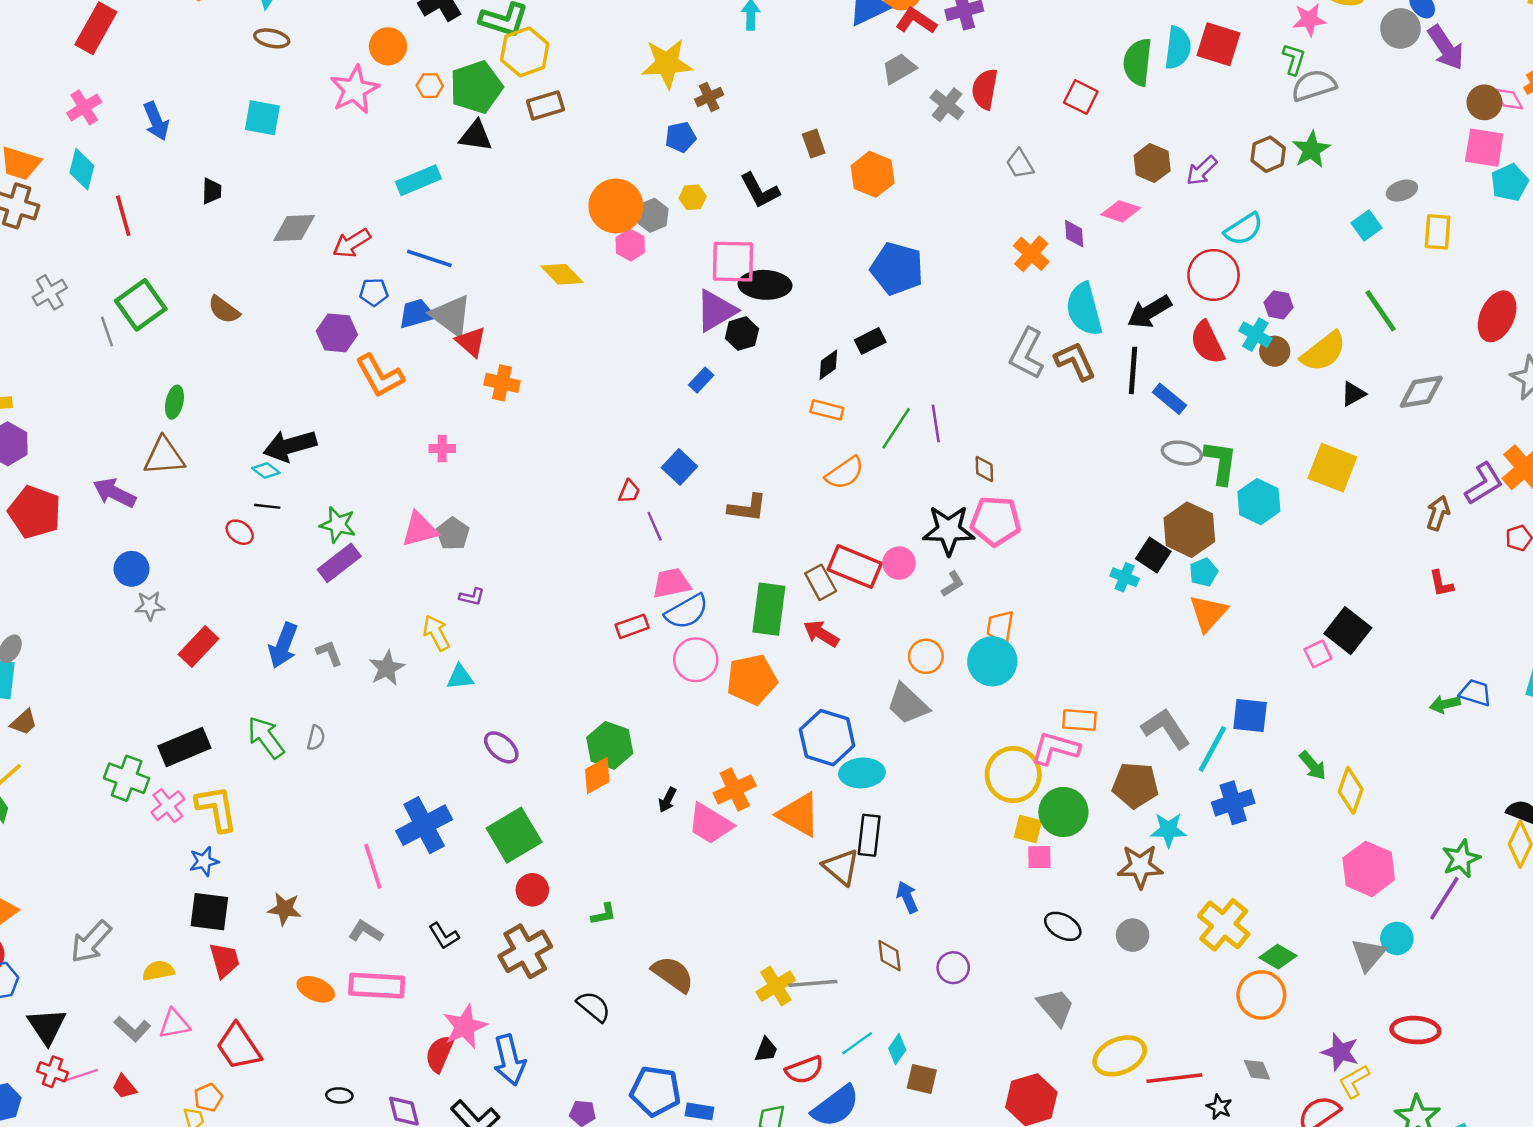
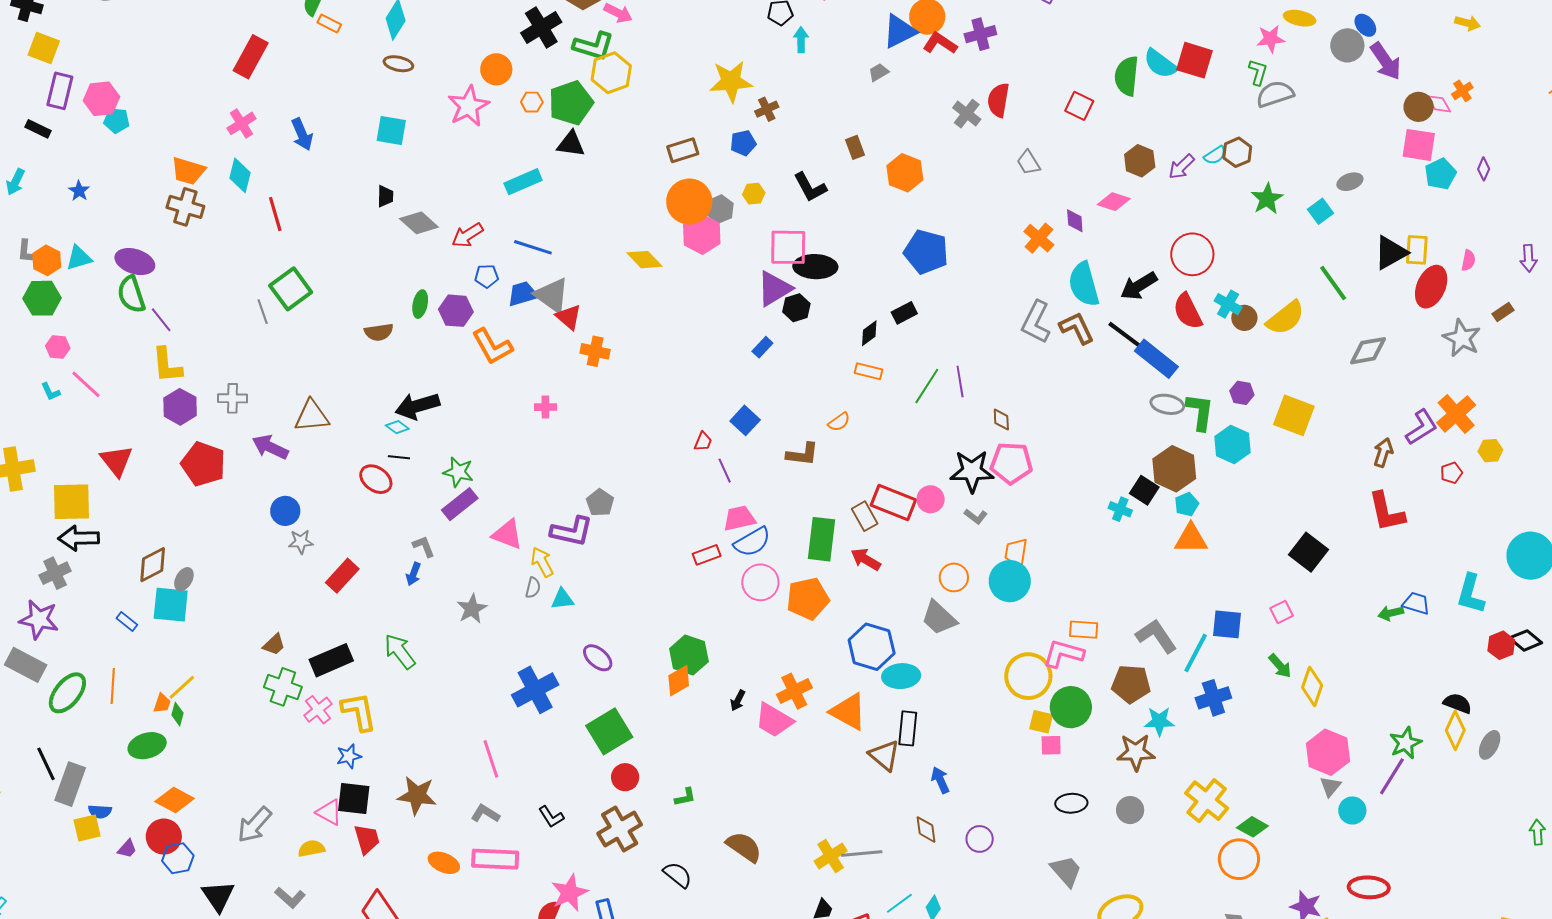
cyan semicircle: (1178, 48) -> (1160, 64), turned 120
gray trapezoid: (899, 69) -> (879, 72), moved, size x0.7
brown rectangle: (545, 105) -> (683, 150), moved
green star: (1311, 150) -> (1267, 199), moved
black trapezoid: (212, 191) -> (385, 196), moved
gray diamond: (294, 228) -> (419, 223), turned 45
cyan semicircle: (1244, 229) -> (1215, 155), moved, size x0.7
yellow rectangle: (1438, 232) -> (1417, 250), moved
pink hexagon: (630, 245) -> (702, 234), size x1.5
gray cross: (50, 292) -> (233, 398), moved, turned 32
purple hexagon: (1279, 305) -> (1242, 393), moved
brown semicircle: (224, 310) -> (379, 332), moved, turned -44
black line: (1133, 370) -> (1125, 335), turned -57
black triangle: (1353, 394) -> (1391, 253), moved, size x1.6
blue rectangle: (1169, 399) -> (1156, 359), size x1.5
green ellipse: (174, 402) -> (420, 304), moved
orange semicircle: (845, 473) -> (839, 422), moved, size x0.7
pink triangle: (420, 529) -> (507, 534), moved, turned 36
red ellipse: (240, 532) -> (376, 479), size x1.4
gray pentagon: (453, 534) -> (600, 503), moved
gray L-shape: (953, 584) -> (976, 516), turned 70
red L-shape: (1441, 584) -> (1386, 512), size x1.8
purple L-shape: (472, 597) -> (572, 531), size x2.0
orange triangle: (1208, 613) -> (1191, 539), turned 48
blue arrow: (283, 645) -> (413, 574), size x0.6
gray L-shape: (329, 653) -> (424, 546), moved
pink square: (1318, 654) -> (1282, 612), moved
gray star: (387, 668) -> (472, 609), moved
brown trapezoid: (24, 722) -> (274, 645), moved
gray semicircle: (316, 738) -> (533, 588), moved
blue cross: (424, 825) -> (535, 690), moved
brown star: (285, 909) -> (417, 795), size x1.4
black ellipse: (1063, 926) -> (1071, 803), turned -32
gray triangle: (1369, 955) -> (1330, 786), moved, size x0.7
pink triangle: (174, 1024) -> (329, 812), moved, turned 40

